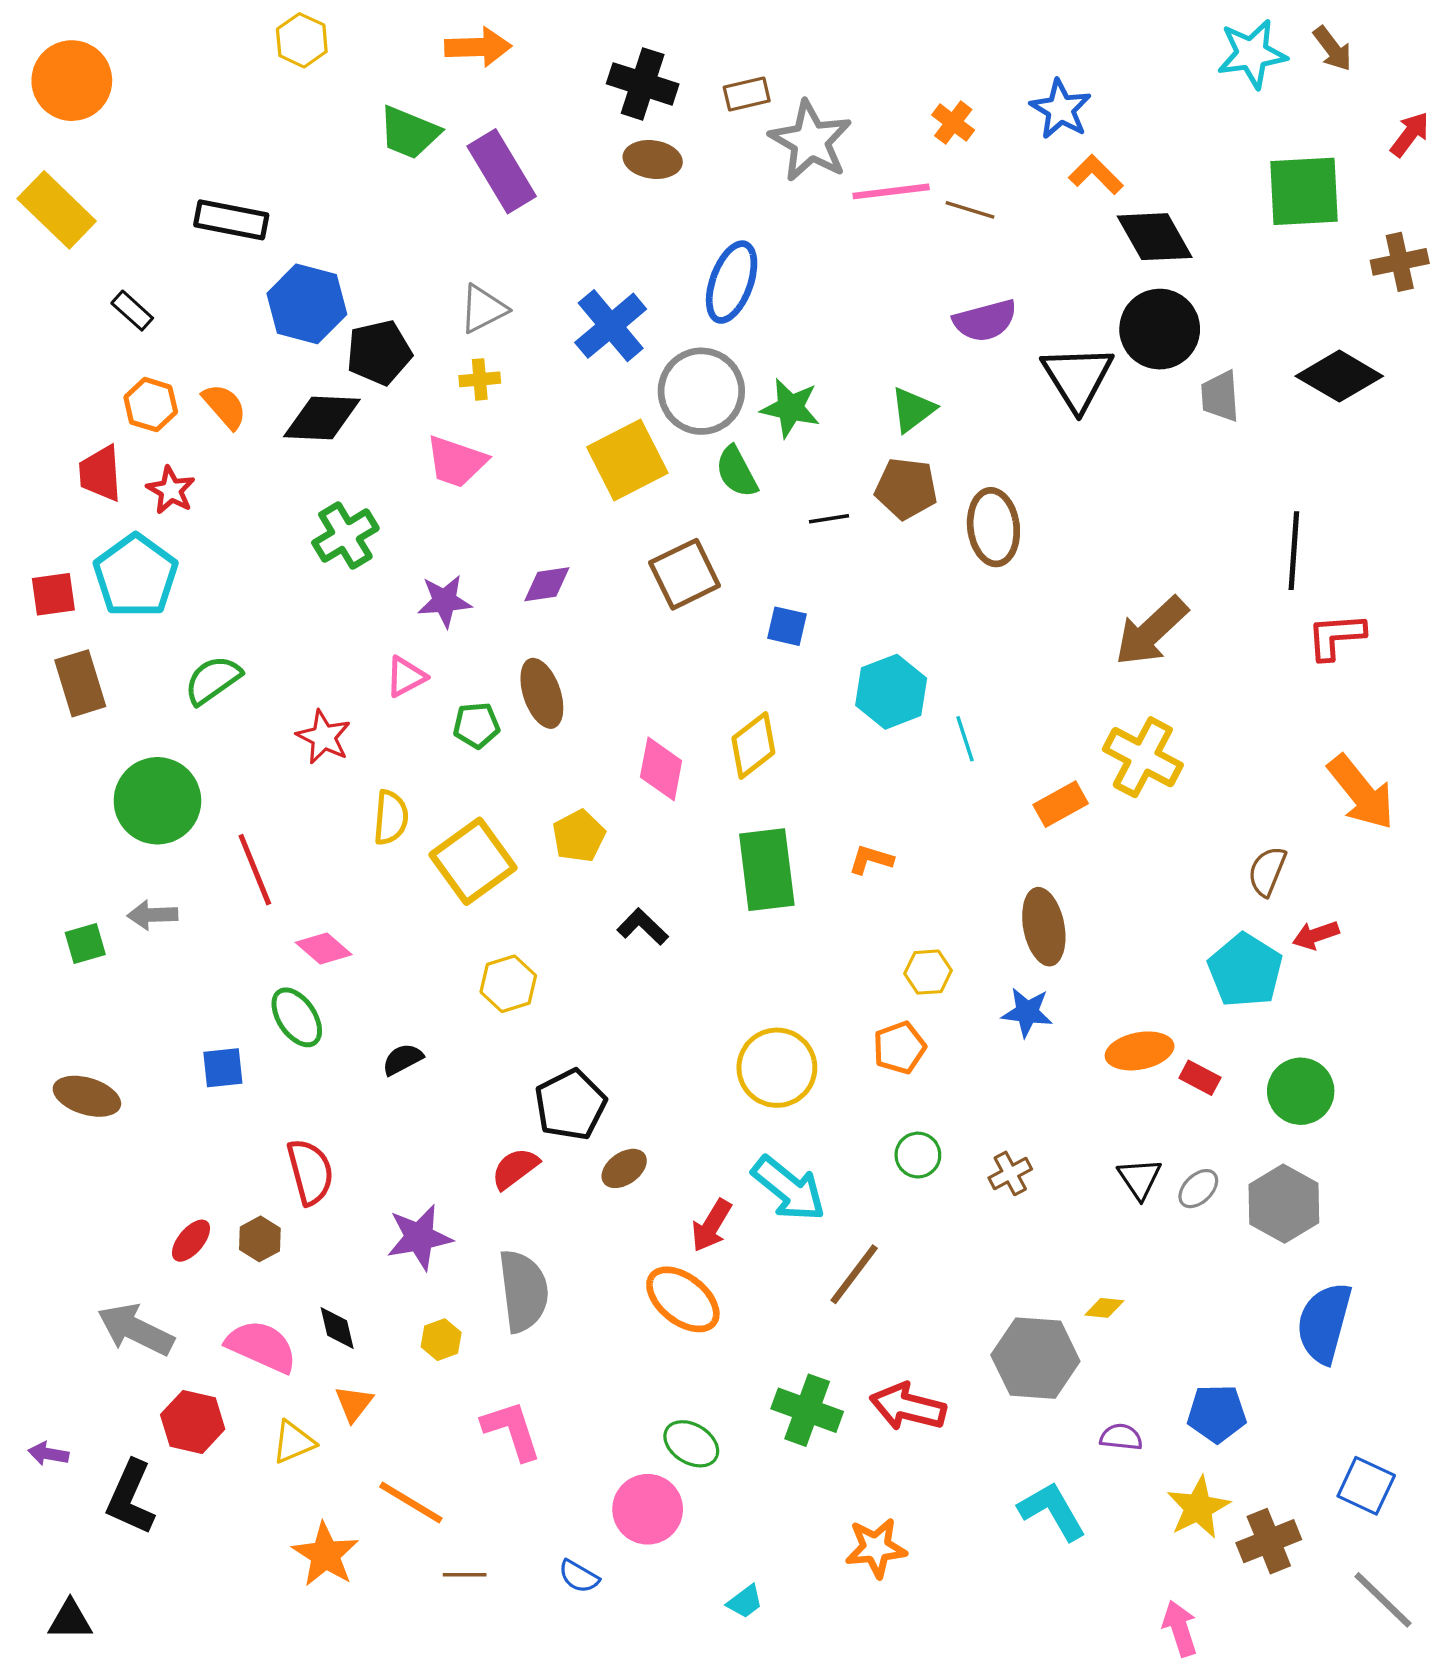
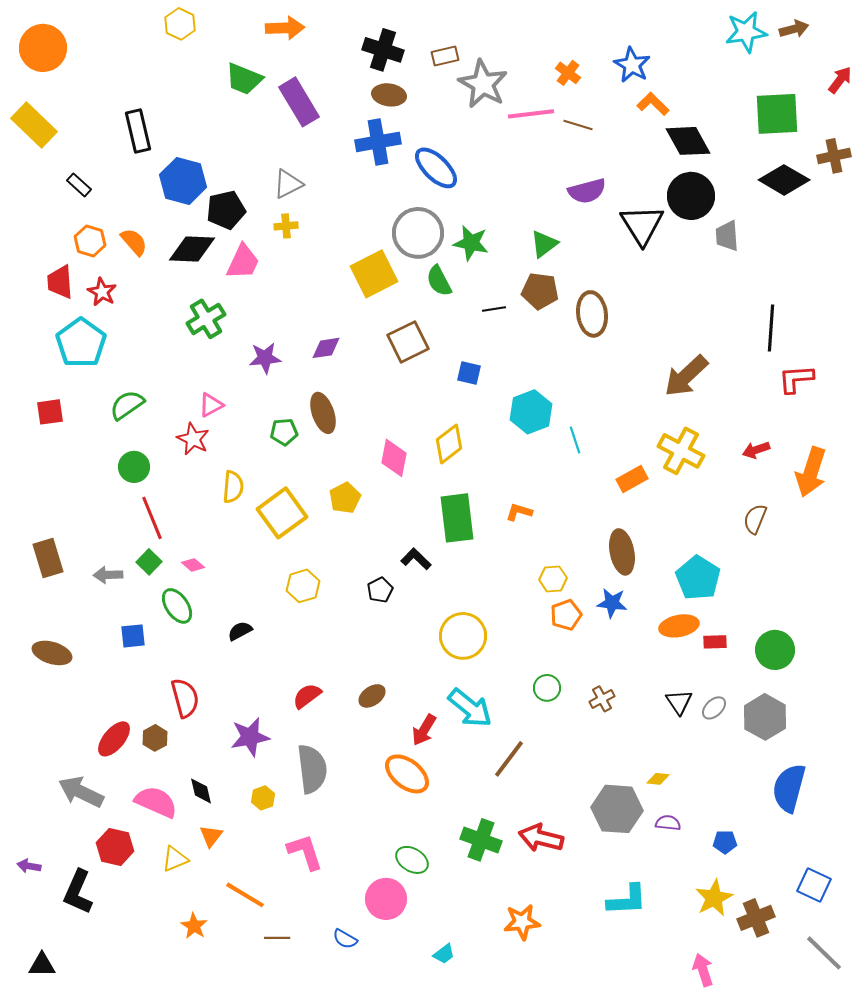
brown arrow: (1333, 49) -> (794, 29), turned -68
black rectangle: (231, 220) -> (138, 131), turned 66
blue ellipse: (732, 282) -> (436, 168), turned -66
blue cross: (611, 326) -> (378, 142), moved, turned 30
black diamond: (1339, 376) -> (784, 180), moved
pink trapezoid: (456, 462) -> (243, 262), moved, turned -84
red square: (53, 594) -> (50, 412), moved
pink triangle: (406, 677) -> (211, 405), moved
brown rectangle: (80, 683) -> (48, 558), moved
orange arrow: (1361, 792) -> (811, 472), turned 57
green circle: (157, 801) -> (134, 467), moved, size x0.6
gray arrow: (152, 915) -> (108, 575), moved
black L-shape: (643, 927) -> (416, 559), moved
red arrow: (1316, 935) -> (756, 450), moved
green square: (85, 943) -> (149, 562), moved, turned -30
pink diamond: (324, 949) -> (193, 565), size x0.7
cyan pentagon: (1245, 970) -> (698, 578), moved
orange pentagon: (899, 1048) -> (566, 615), moved
red rectangle: (1200, 1078) -> (715, 642), turned -30
black pentagon: (570, 1105) -> (380, 590), moved, size x0.6
red ellipse: (191, 1241) -> (114, 739), size x1.4
blue pentagon: (1217, 1414) -> (725, 842), size x0.7
purple semicircle: (1121, 1437) -> (668, 823), moved
cyan L-shape: (1052, 1511) -> (627, 900), turned 117
orange star: (325, 1555) -> (194, 926), size x0.7

